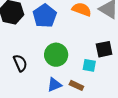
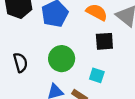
black square: (104, 49) -> (104, 41), moved

